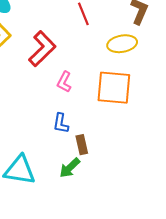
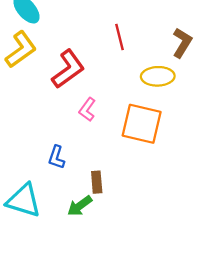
blue L-shape: (61, 123) -> (56, 157), moved

